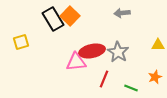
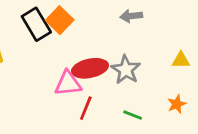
red line: (104, 79) -> (86, 108), moved
green line: (131, 88) -> (133, 115), moved

